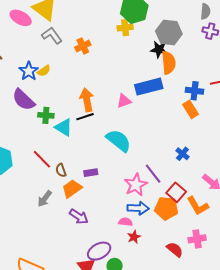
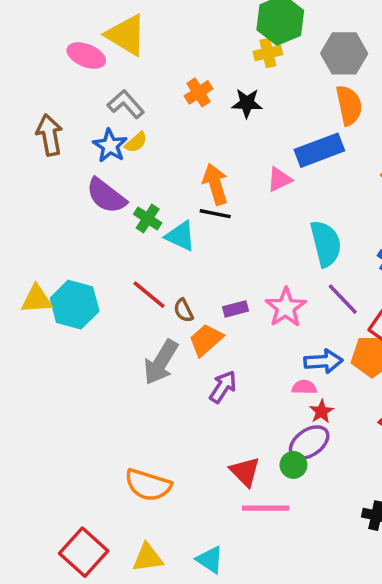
gray L-shape: (52, 35) -> (126, 104), moved
black star: (159, 50) -> (247, 103), moved
green cross: (46, 115) -> (148, 218), turned 35
black line: (85, 117) -> (215, 214), turned 36
cyan semicircle: (119, 141) -> (326, 244), moved, turned 44
pink star: (136, 185) -> (286, 307), moved
gray arrow: (45, 199) -> (161, 362), size x1.5
purple arrow: (79, 217) -> (223, 387), turned -84
purple ellipse: (99, 251) -> (309, 443), moved

